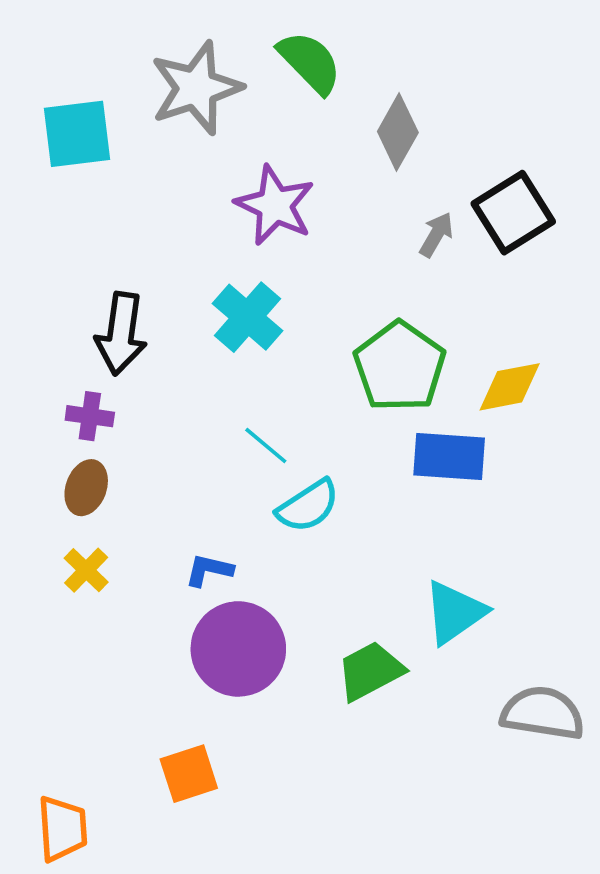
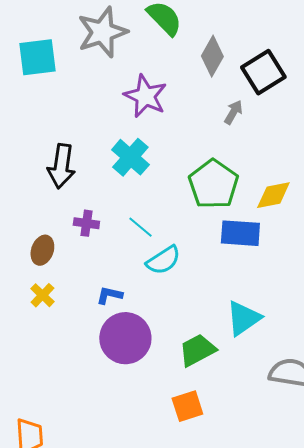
black square: (513, 213) -> (263, 72), moved
purple cross: (90, 416) -> (86, 223), moved
orange square: (189, 774) -> (187, 406), moved

